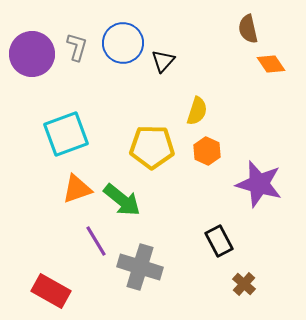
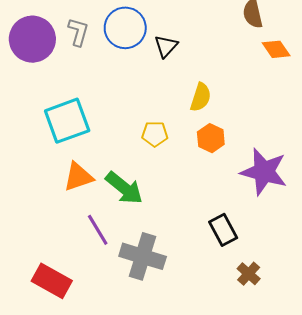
yellow pentagon: (152, 147) -> (155, 134), size x0.6

